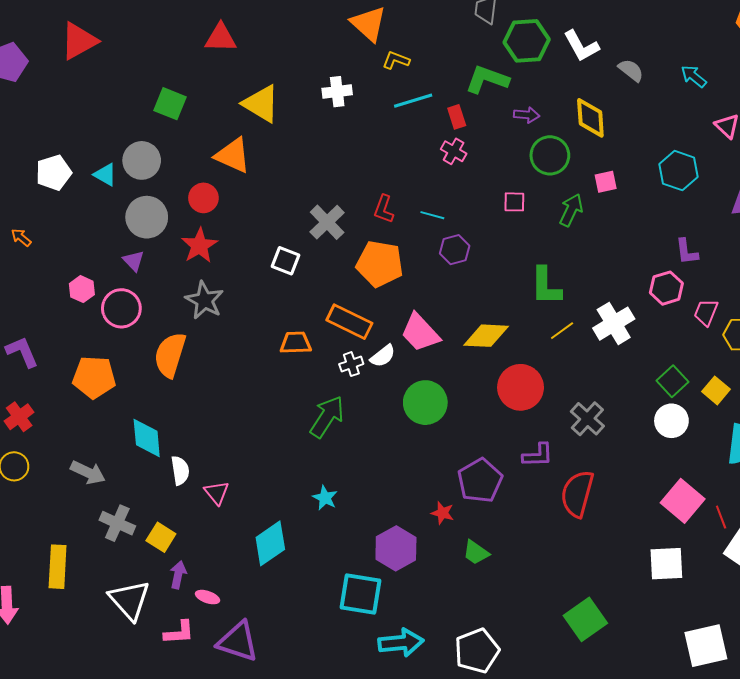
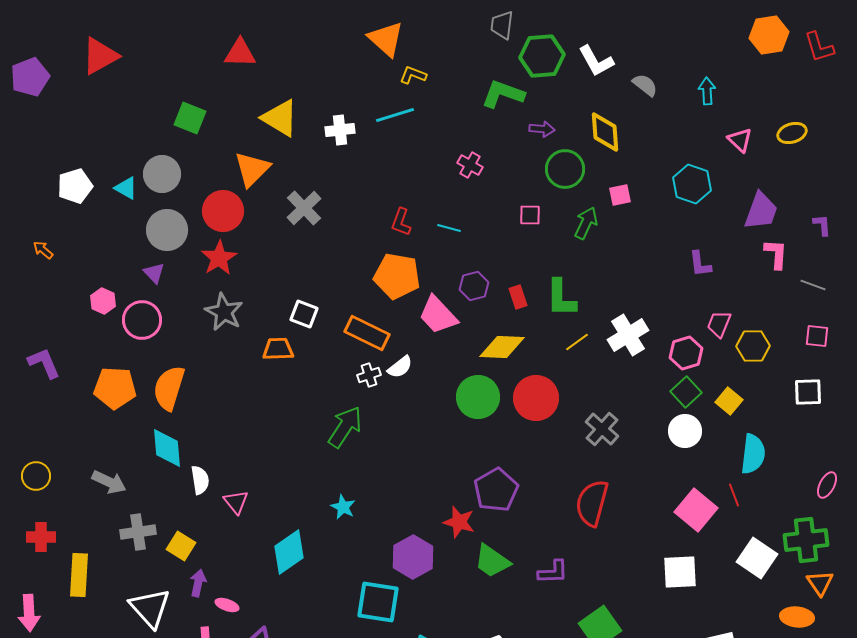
cyan arrow: (694, 76) -> (707, 91), turned 48
white cross: (337, 92) -> (340, 130), moved
cyan line: (413, 101) -> (395, 115), moved
red rectangle: (457, 117) -> (518, 297), moved
orange triangle: (233, 155) -> (252, 169), turned 51
red circle: (203, 198) -> (223, 211), size x1.4
gray cross: (327, 222) -> (304, 208), moved
purple hexagon: (455, 250) -> (474, 286), moved
white square: (285, 261) -> (304, 314), moved
pink hexagon: (666, 288) -> (686, 353), moved
pink trapezoid: (420, 333) -> (438, 315), moved
orange trapezoid: (296, 343) -> (278, 349), moved
orange semicircle: (170, 355) -> (169, 388), moved
green circle: (425, 403) -> (478, 397), moved
red cross: (19, 417) -> (41, 537), moved, turned 36
purple L-shape: (538, 455) -> (553, 572), moved
red star: (443, 513) -> (459, 522), size x1.4
red line: (721, 517) -> (734, 495), moved
gray cross: (117, 523) -> (138, 532), turned -32
green trapezoid: (476, 552) -> (492, 561), size x1.4

